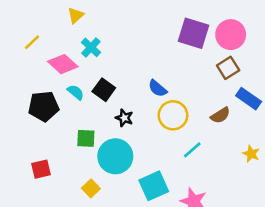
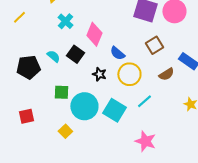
pink diamond: (63, 64) -> (94, 34), moved, turned 70
brown square: (228, 68) -> (154, 45), moved
black star: (124, 118) -> (99, 74), moved
cyan square: (154, 186) -> (114, 110), moved, turned -35

